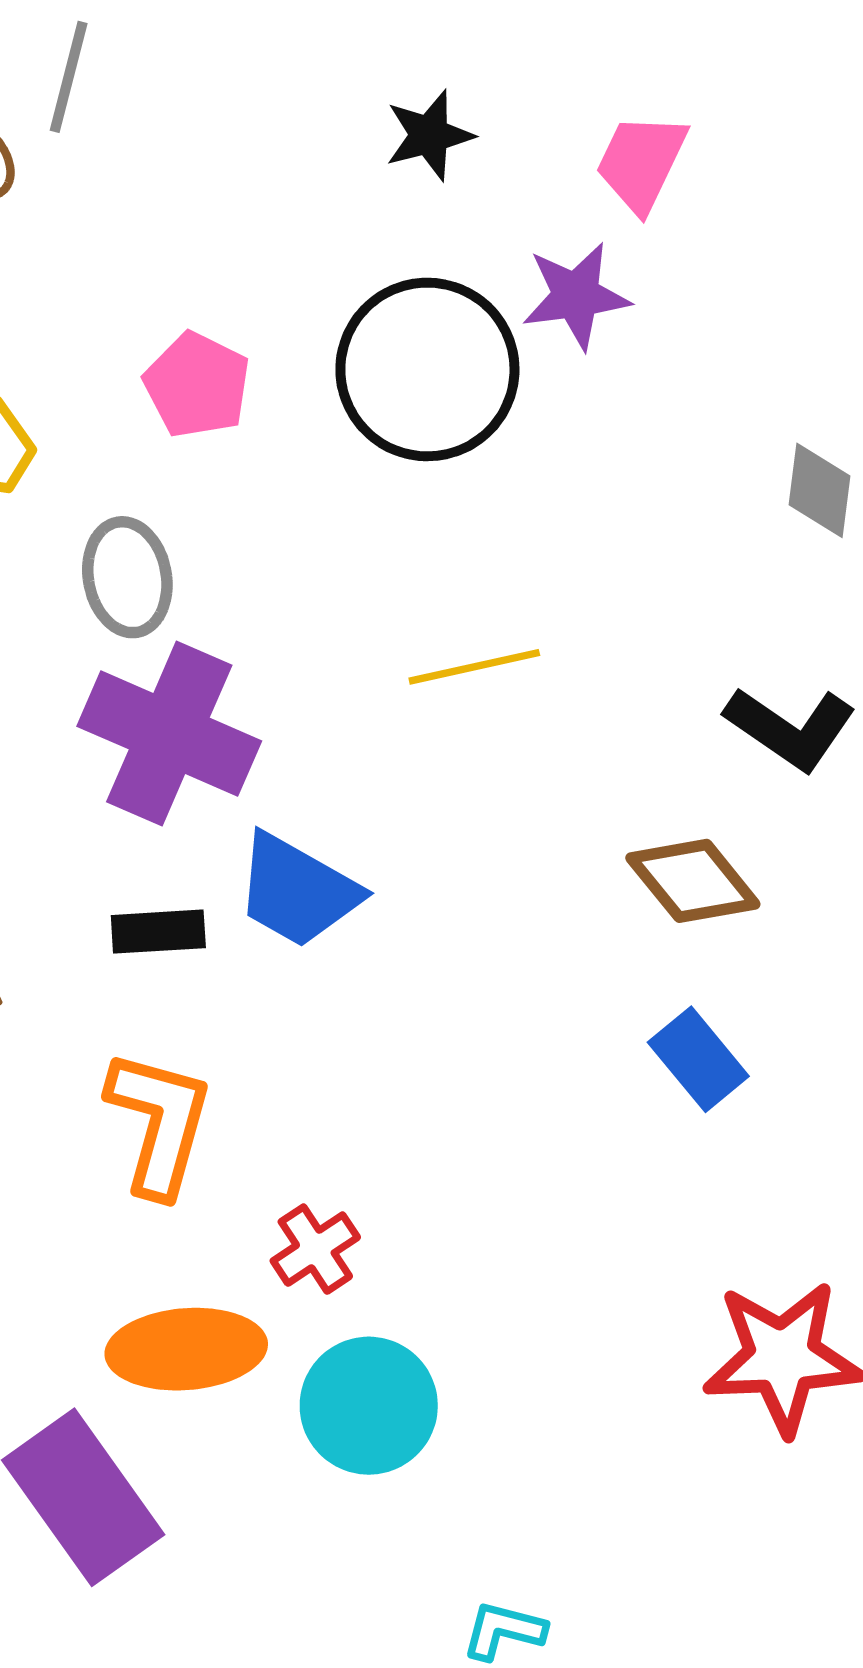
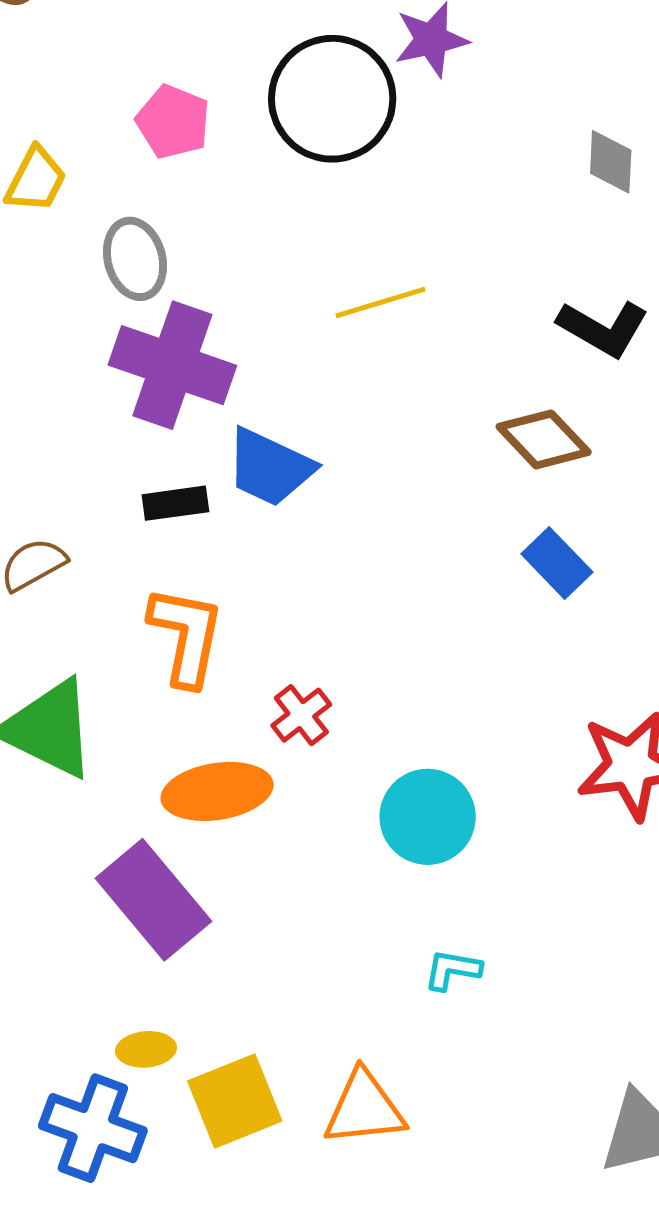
cyan circle: (369, 1406) -> (428, 817), moved

